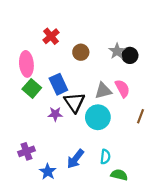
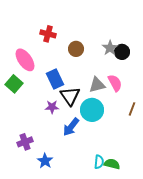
red cross: (51, 36) -> (48, 34), turned -35
pink ellipse: (26, 64) -> (25, 60), turned -30
green square: (32, 88) -> (14, 84), moved
cyan semicircle: (105, 157) -> (99, 162), moved
blue arrow: (75, 159) -> (71, 127), moved

